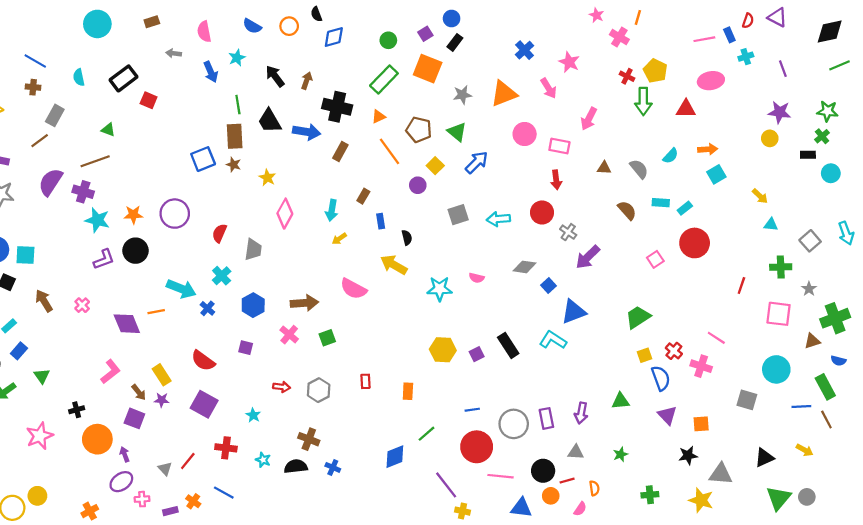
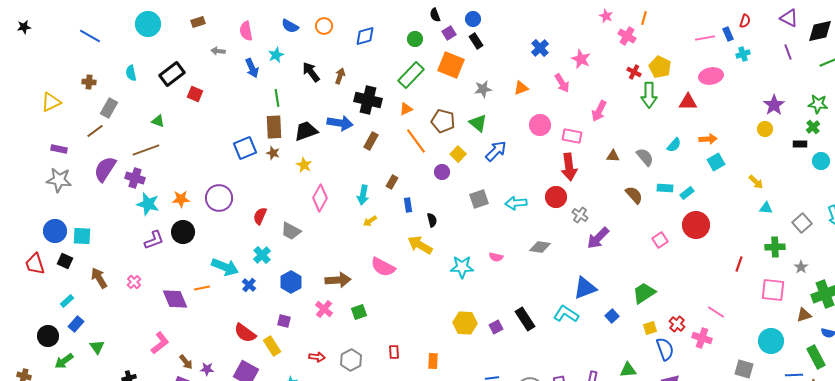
black semicircle: (316, 14) -> (435, 15), moved
purple triangle: (777, 17) -> (789, 18), moved
black rectangle: (455, 42) -> (476, 41), turned -70
blue line: (35, 61) -> (90, 36), moved
purple line: (783, 69) -> (788, 52), moved
orange triangle: (504, 94) -> (521, 88), size x0.6
purple star: (780, 112) -> (774, 105), turned 30
black trapezoid: (270, 121) -> (306, 131), moved, turned 100
red arrow: (556, 180) -> (569, 167), size x1.5
gray trapezoid: (253, 250) -> (291, 231), turned 110
blue square: (549, 285) -> (612, 316), moved
yellow rectangle: (162, 375) -> (272, 346), moved

